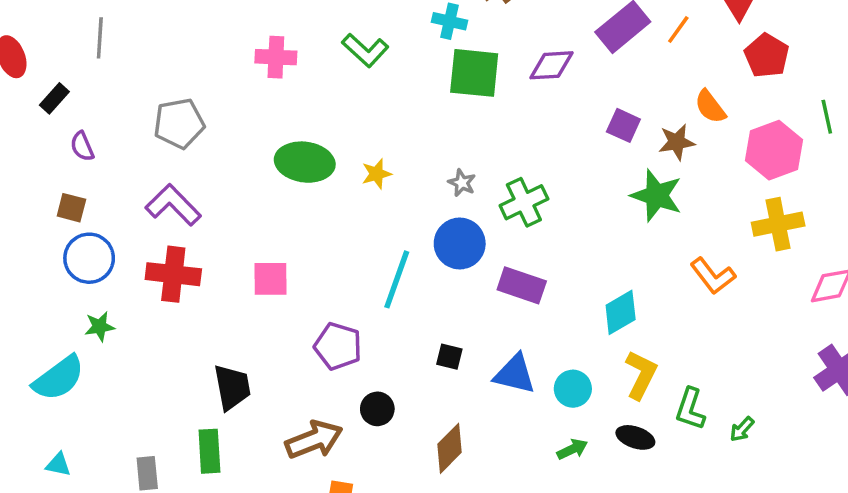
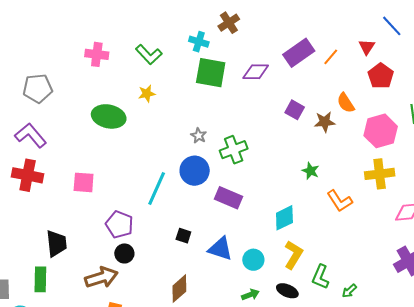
yellow star: (377, 174) -> (147, 94), moved
green star: (657, 196) -> (311, 171), moved, size x0.6
black circle: (377, 409) -> (124, 253), moved

